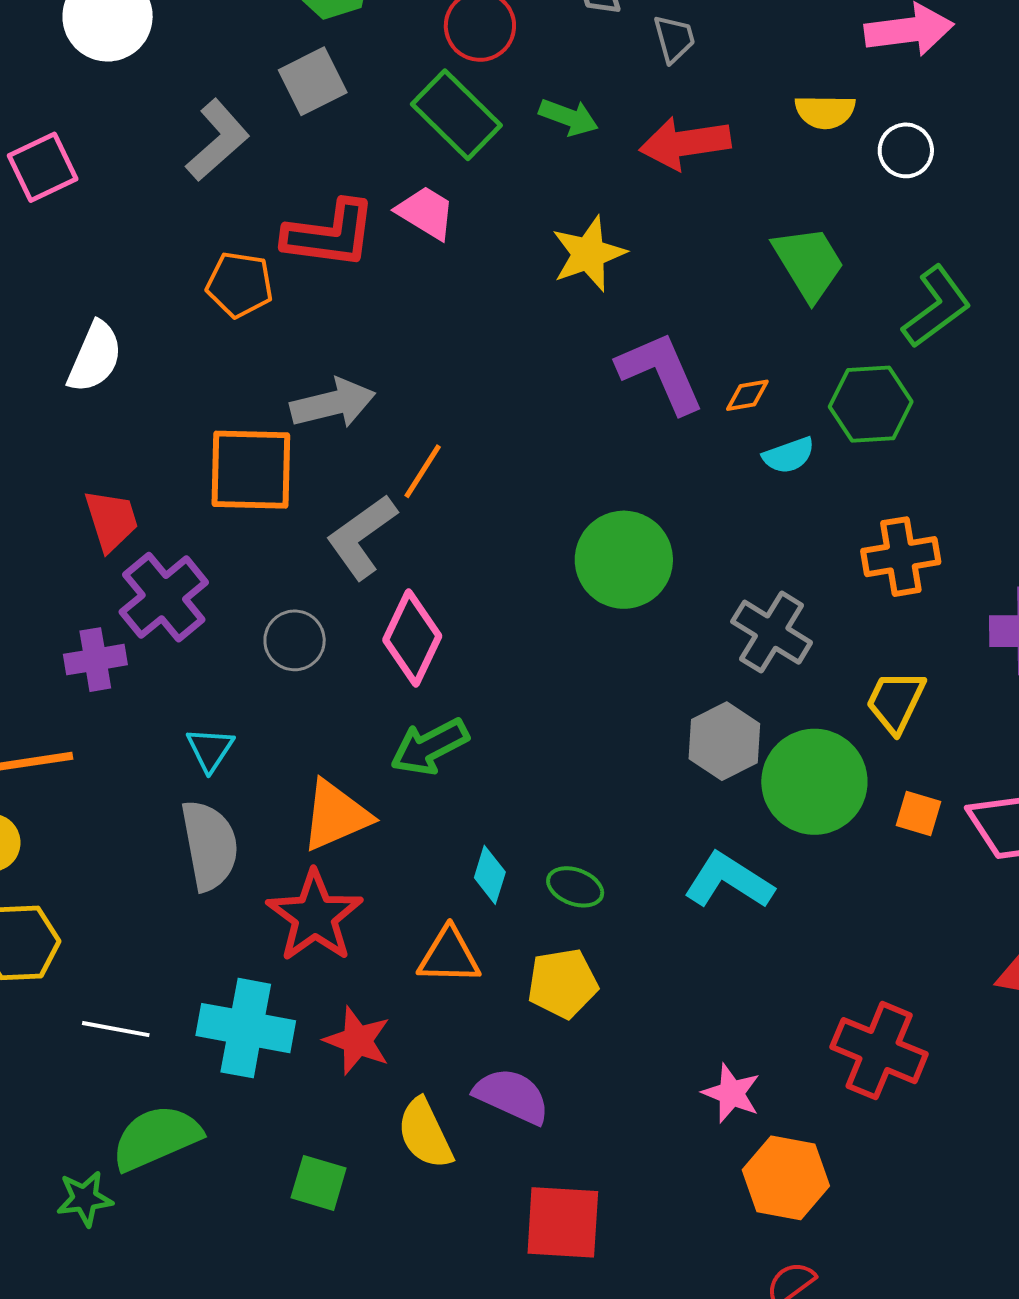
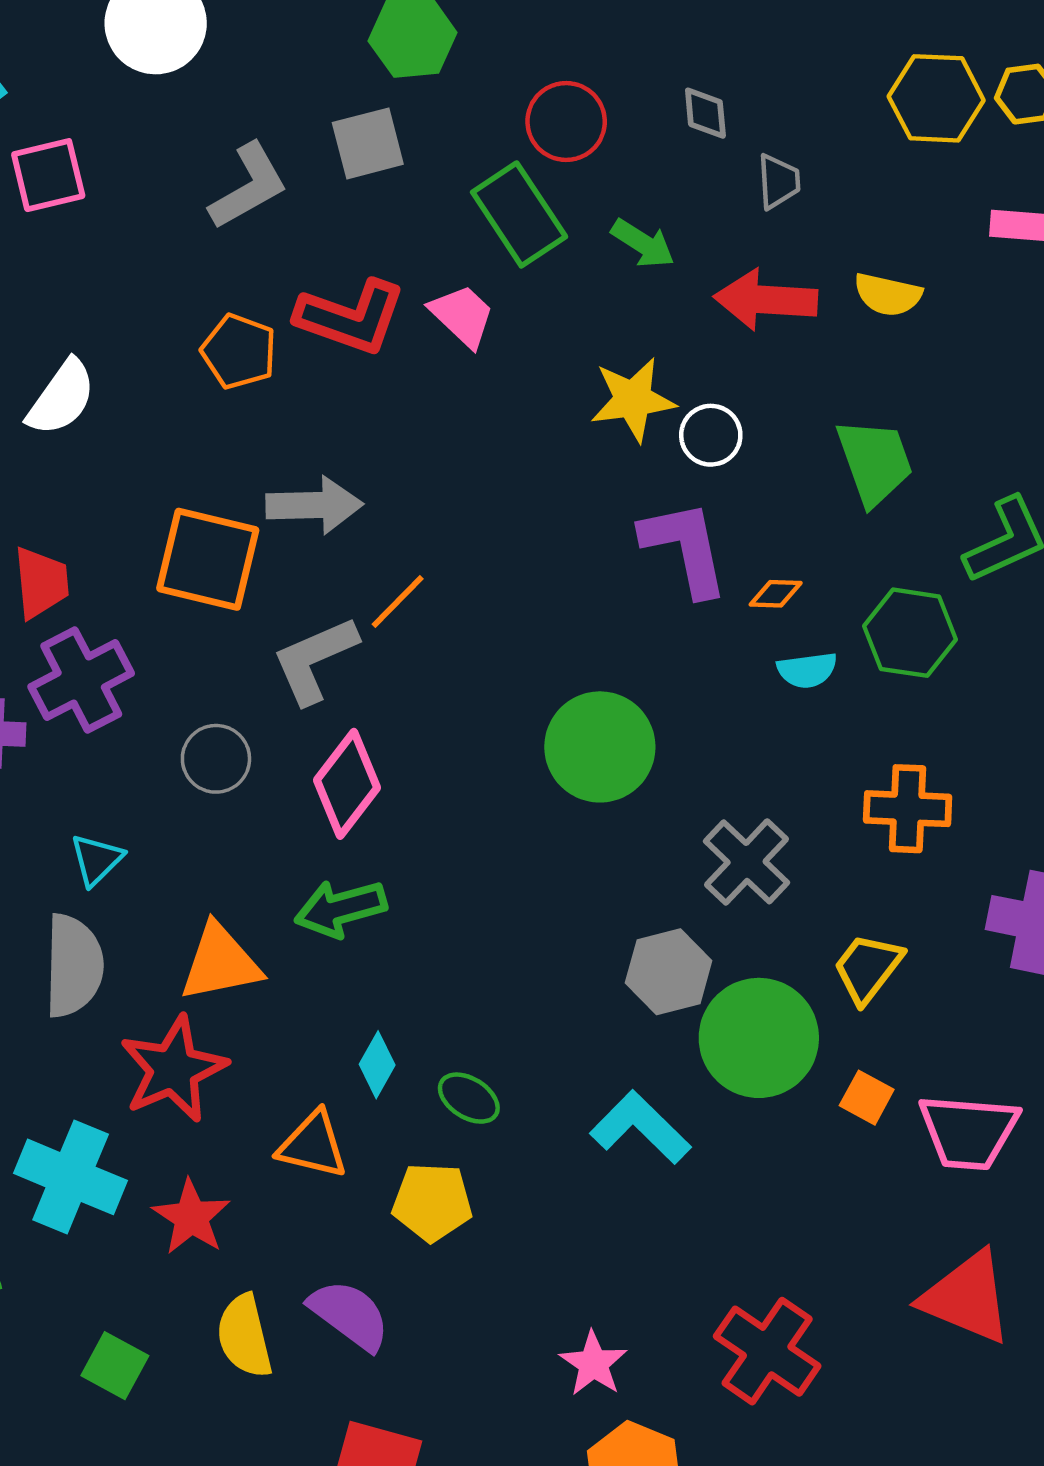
yellow semicircle: (825, 112) -> (888, 295), moved
white circle: (906, 150) -> (711, 435), moved

